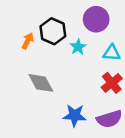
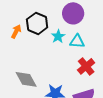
cyan triangle: (112, 53) -> (77, 41), moved
gray diamond: (41, 83) -> (26, 79), moved

